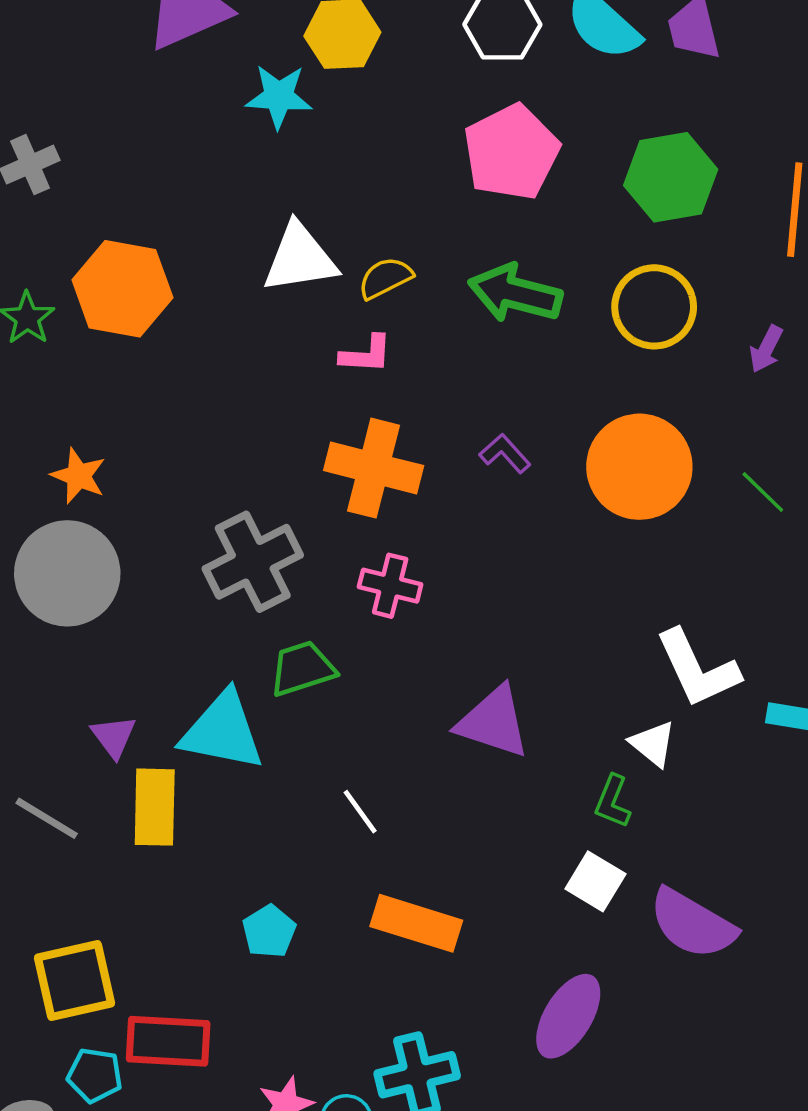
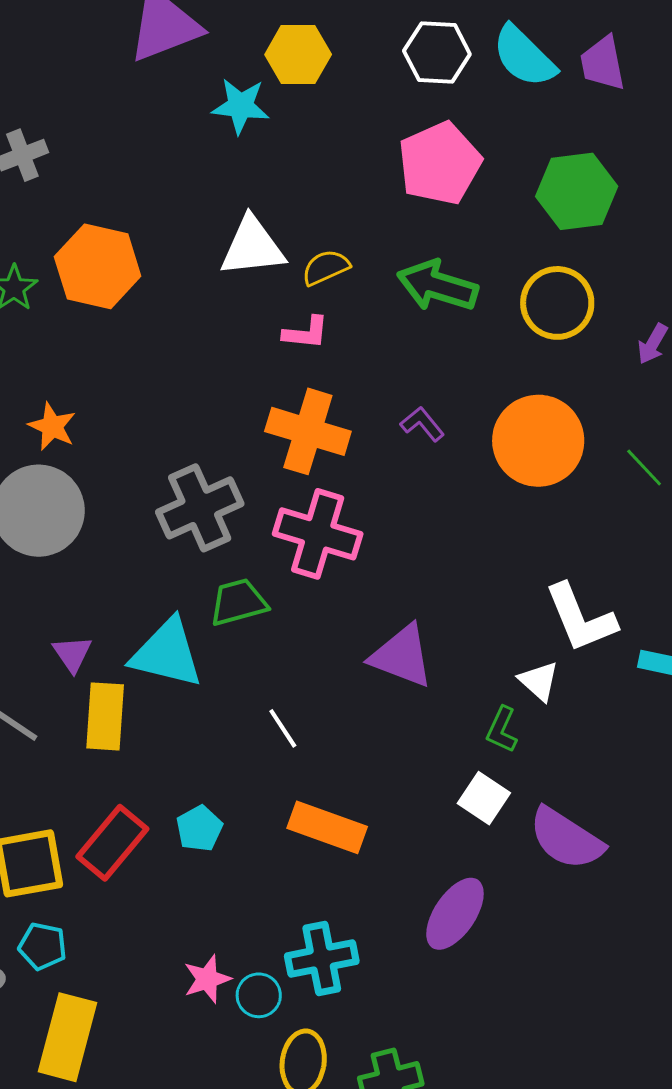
pink cross: (390, 586) -> (318, 534), size x1.6
red rectangle: (168, 1041) -> (112, 843), moved, turned -56

